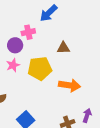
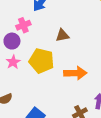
yellow pentagon: (40, 68) -> (42, 61), turned 30

